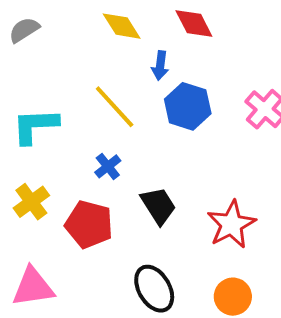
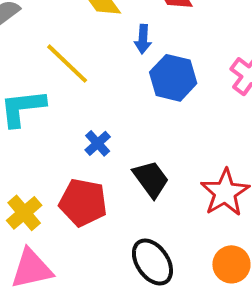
yellow line: (115, 107) -> (67, 64), moved
yellow cross: (31, 202) -> (24, 213), moved

